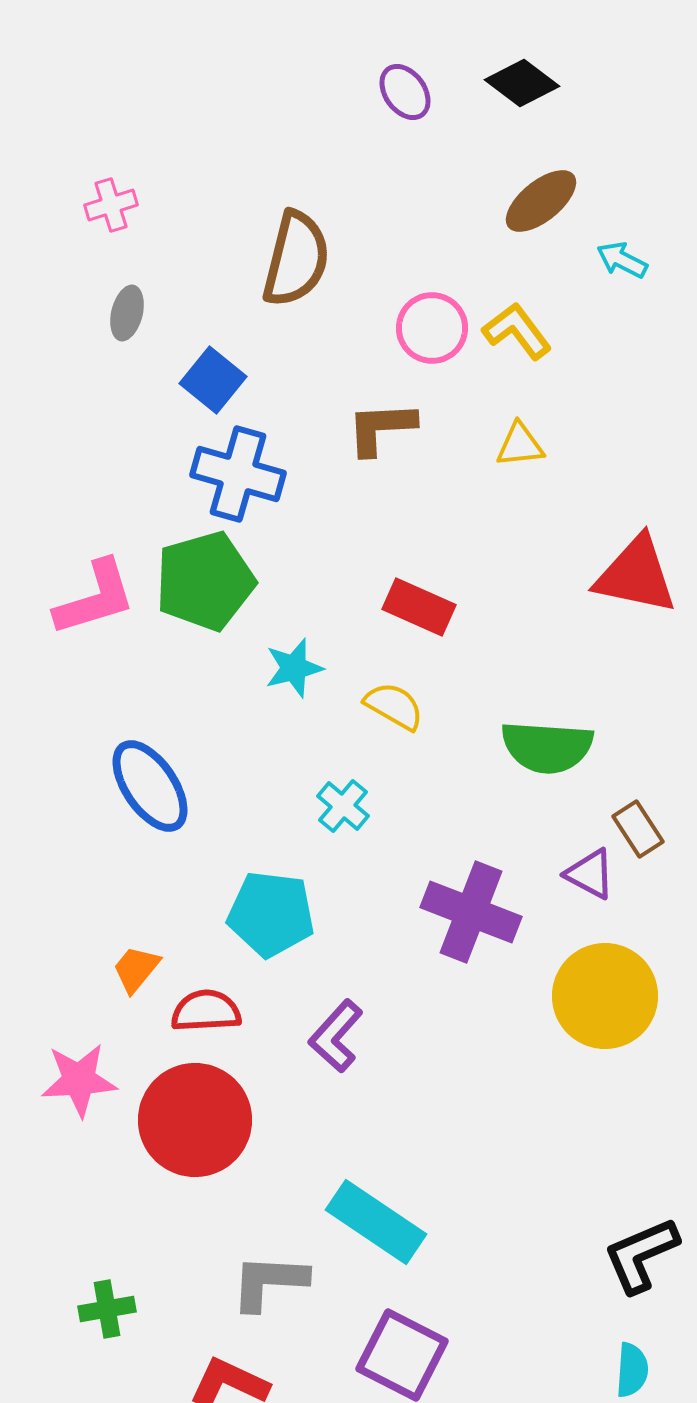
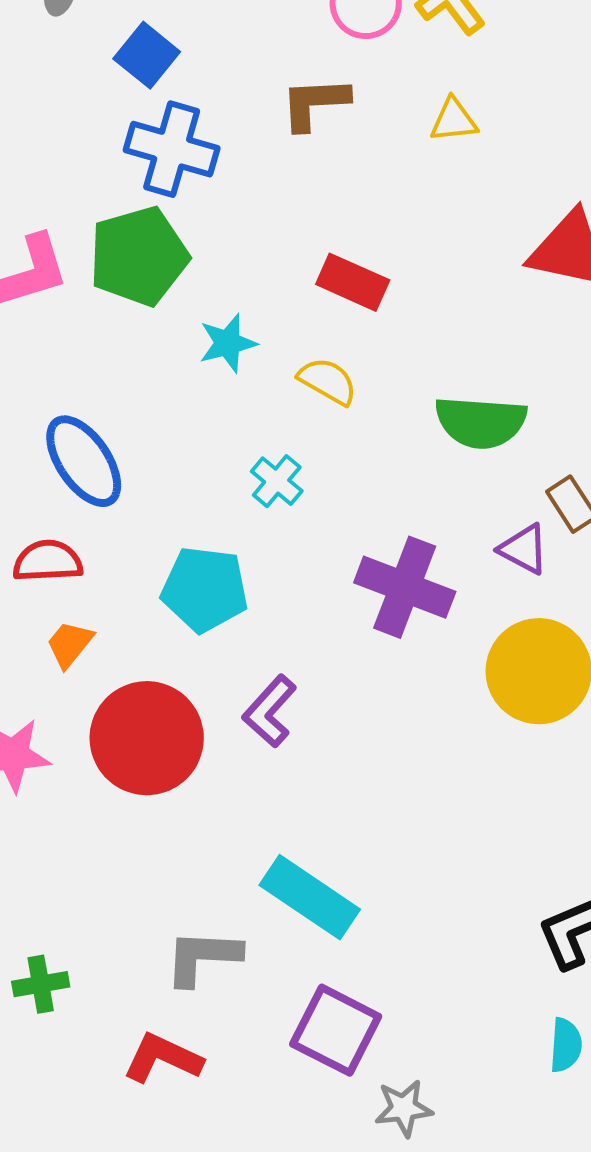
red semicircle: (206, 1011) -> (48, 561), moved
red circle: (195, 1120) -> (147, 738), moved

